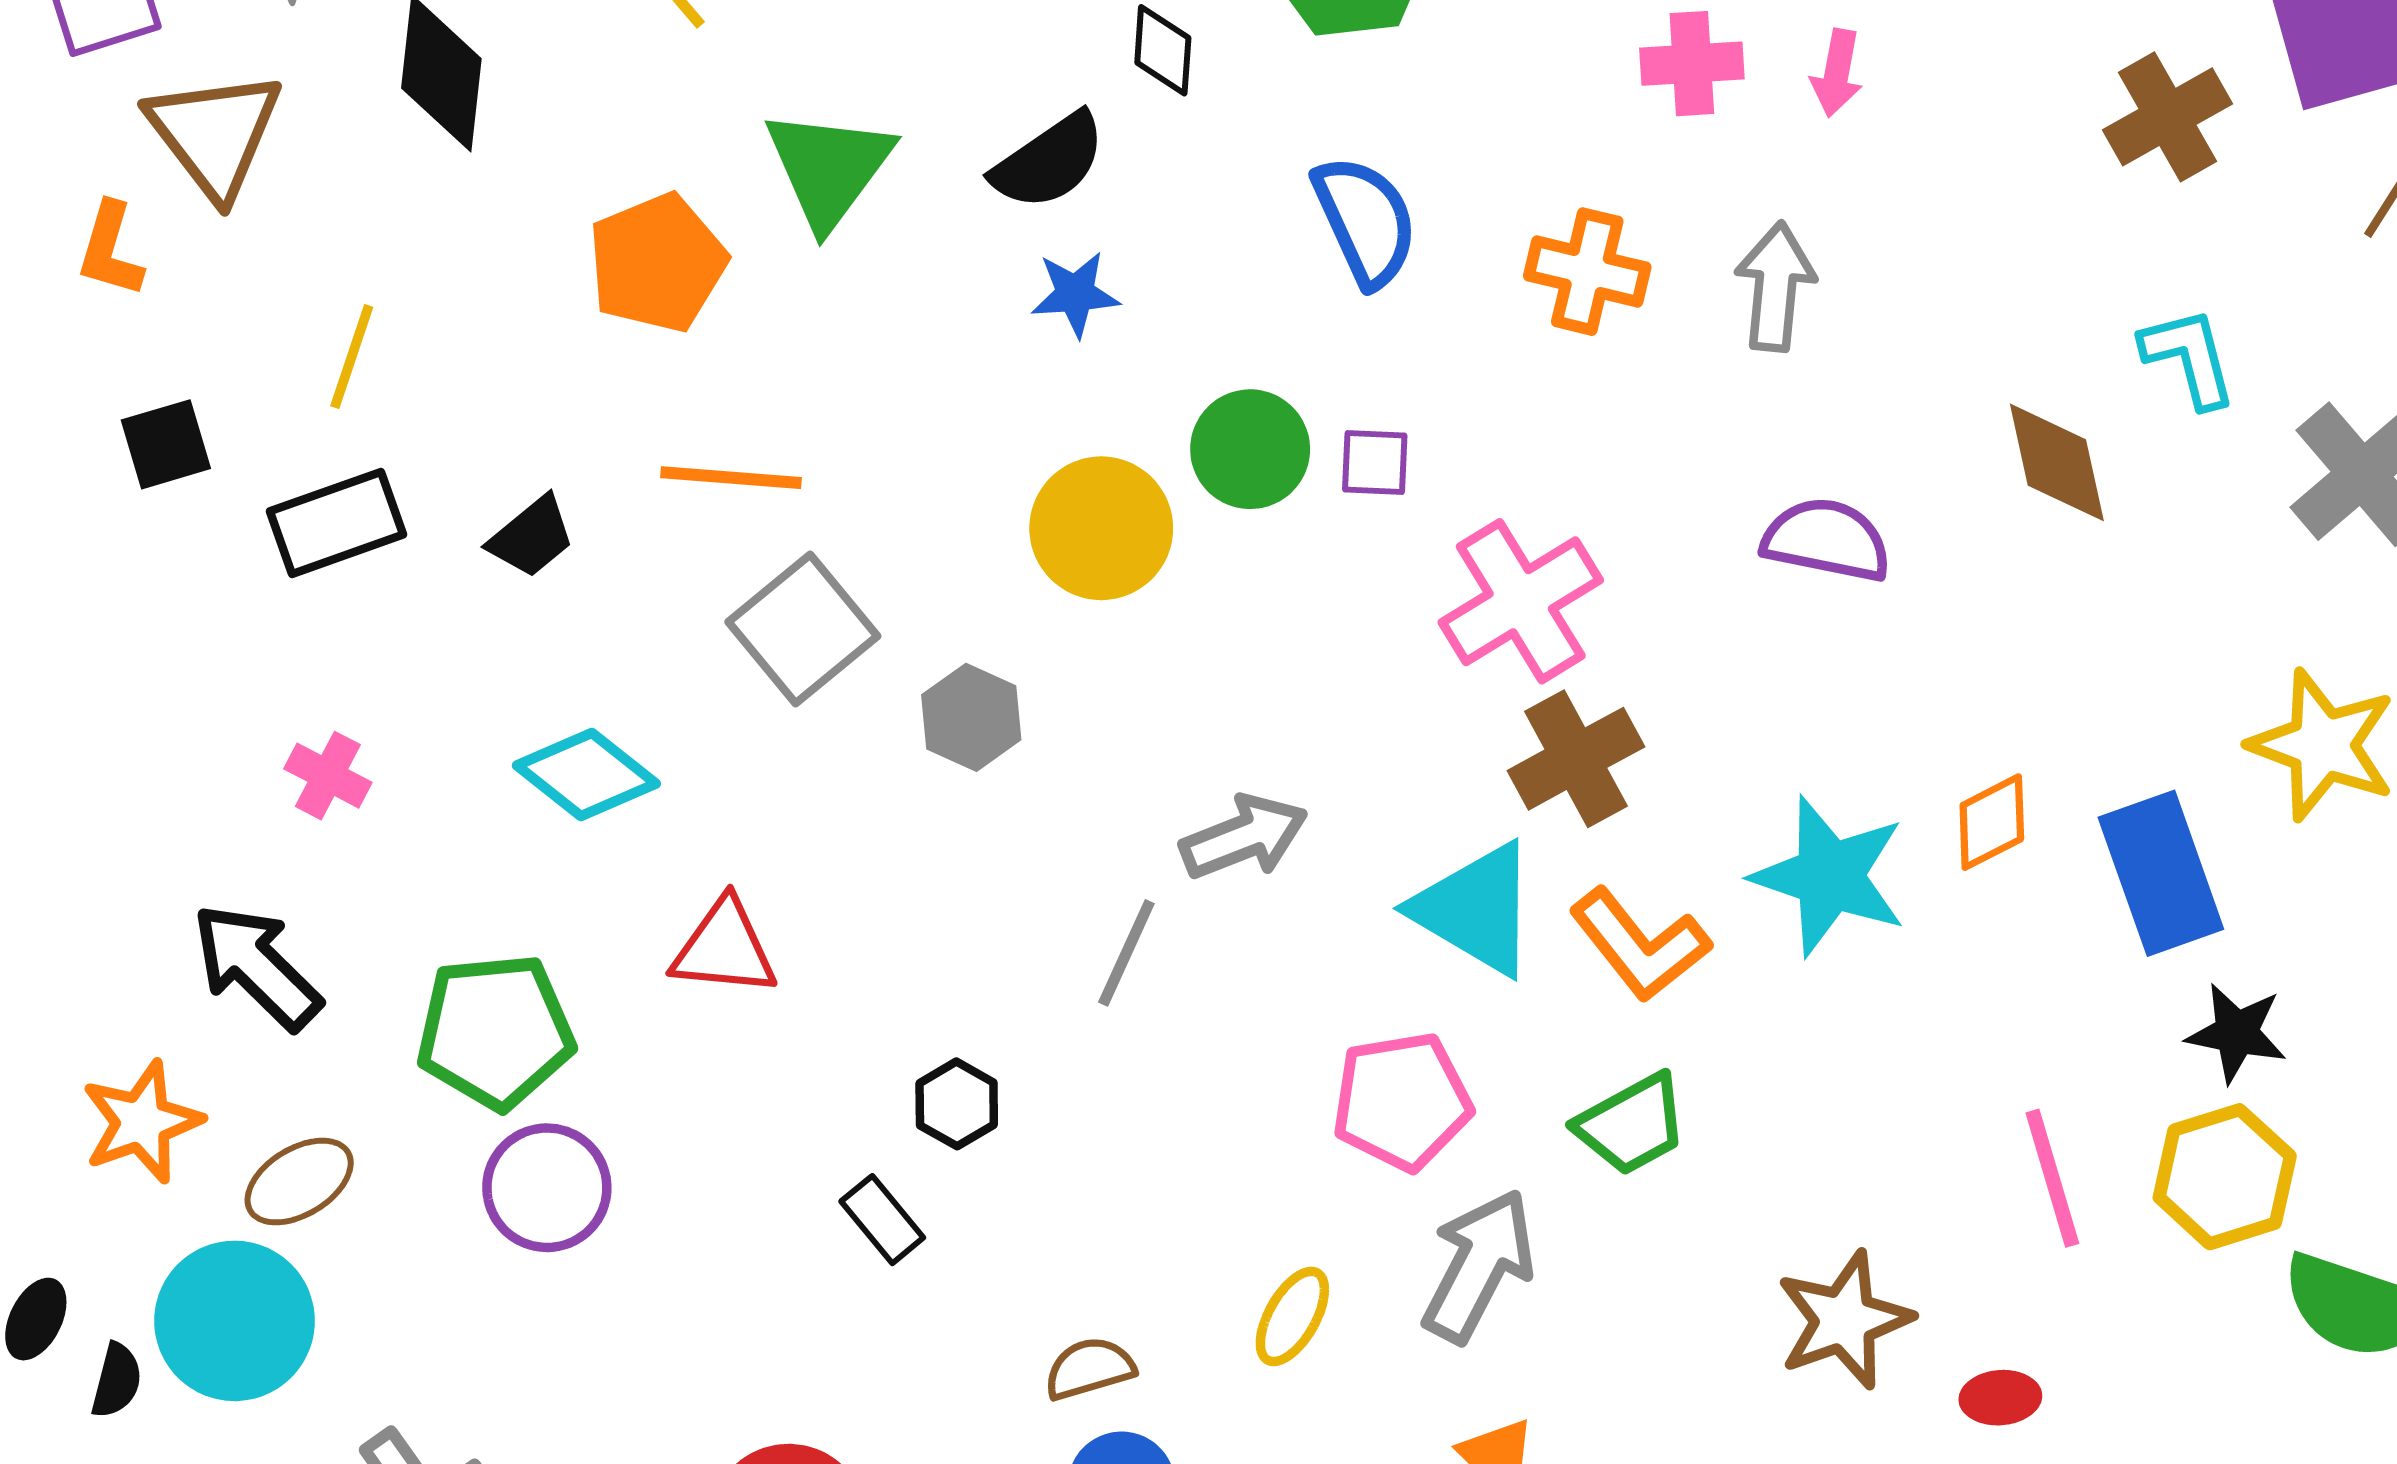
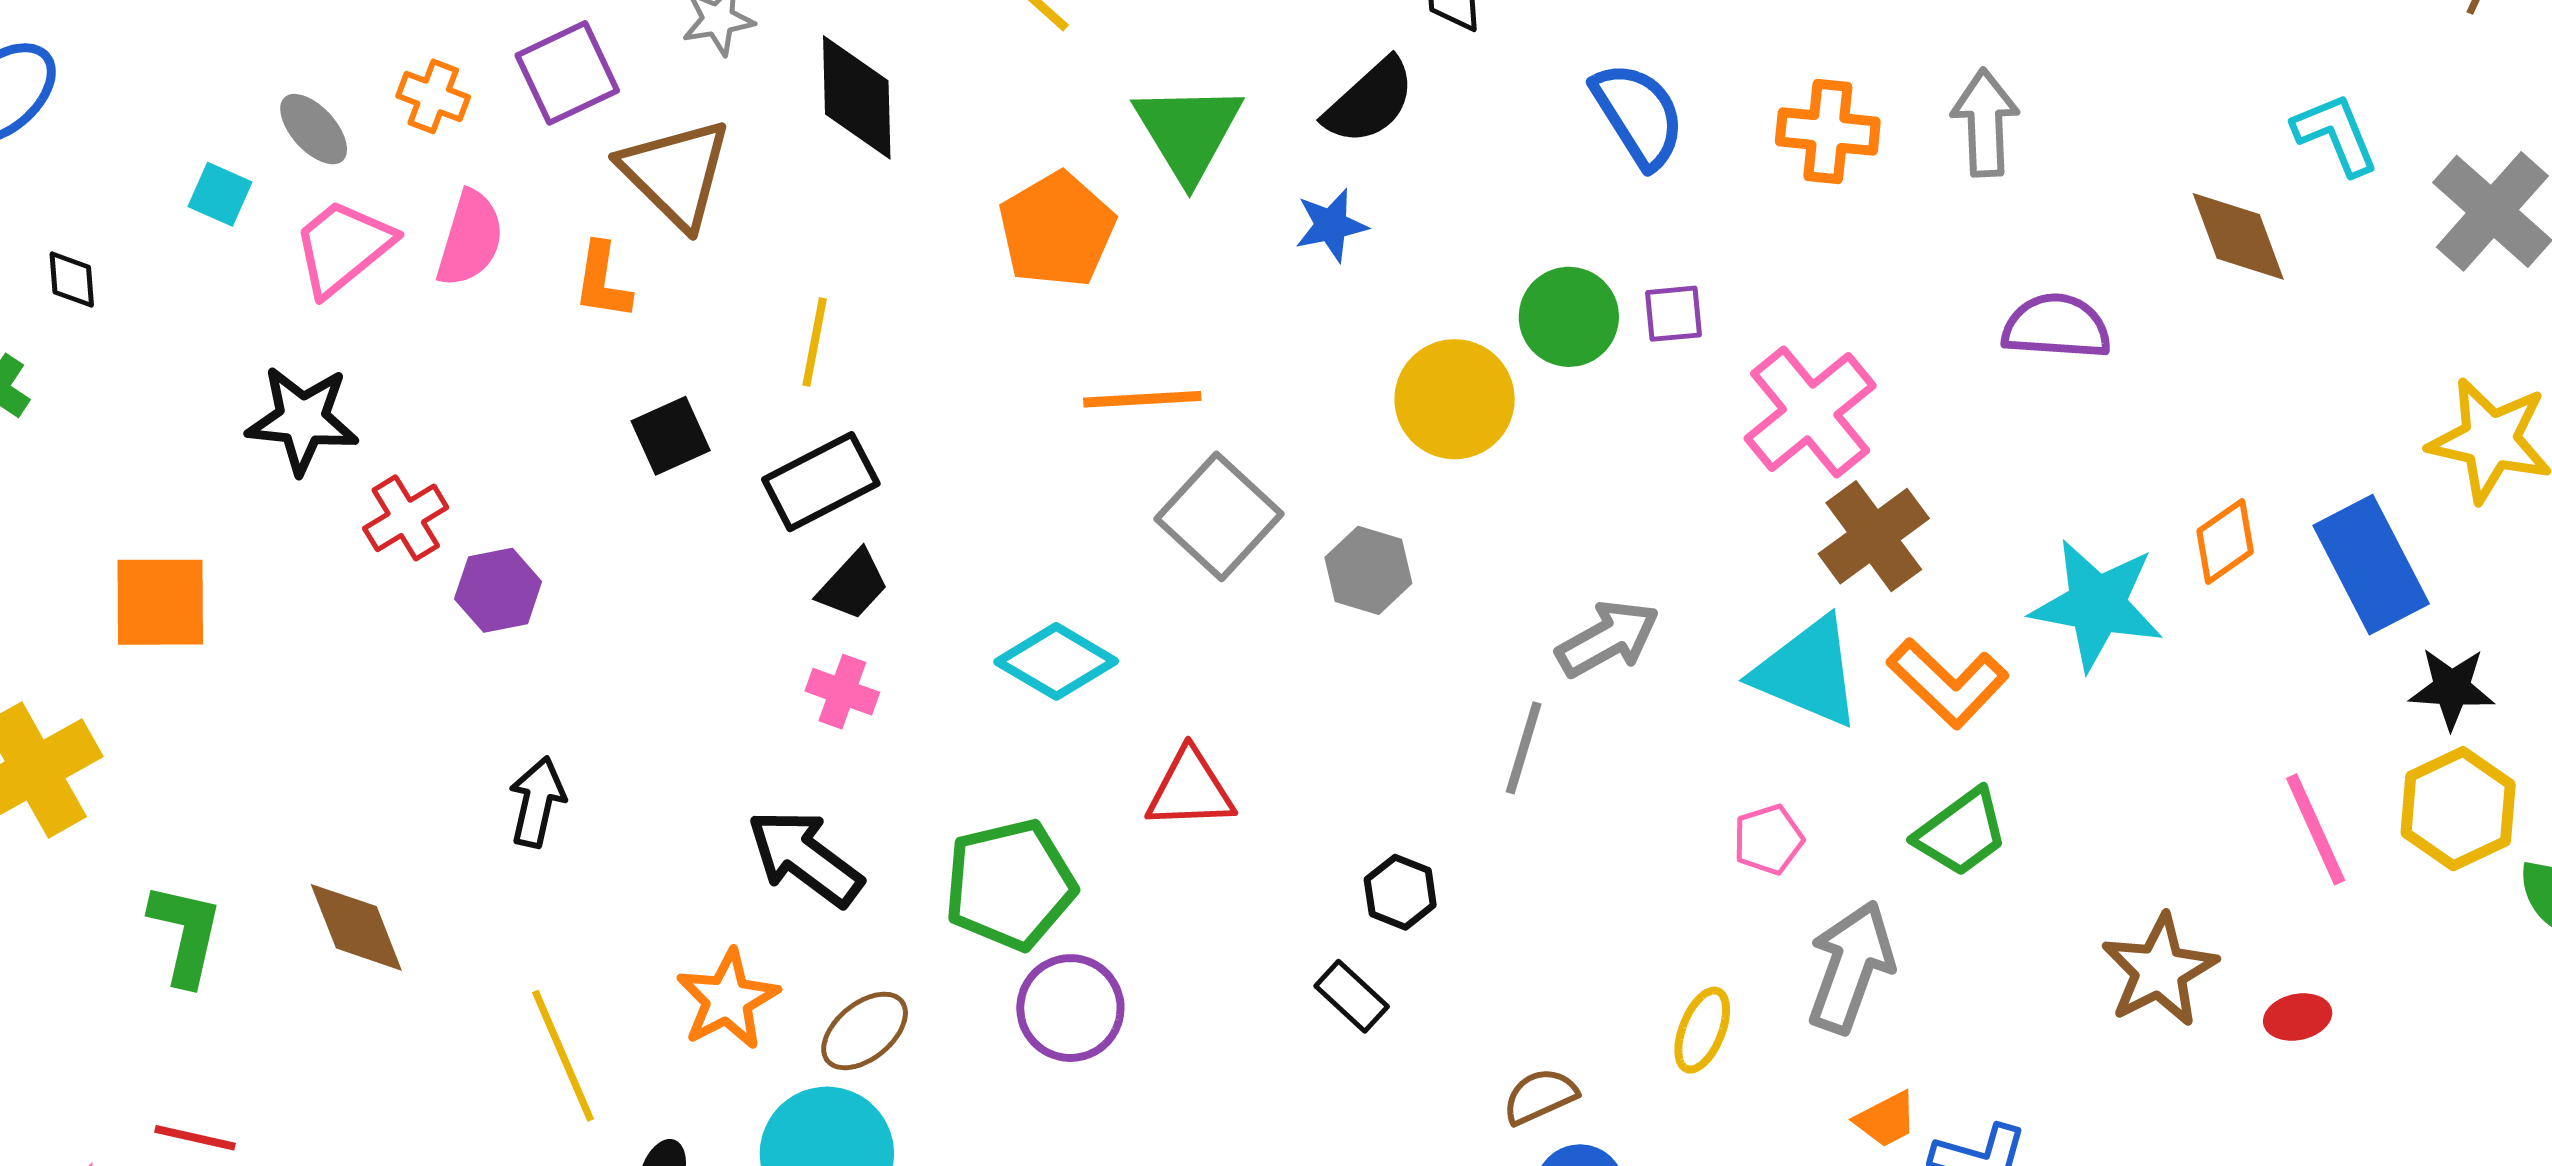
blue star: (1075, 294) -> (1331, 225), moved
black trapezoid: (532, 537) -> (853, 585), moved
pink pentagon: (1402, 1101) -> (1768, 840), size x0.6

